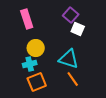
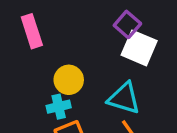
pink rectangle: (27, 19) -> (32, 31), moved
white square: (78, 29) -> (139, 48), size x1.5

